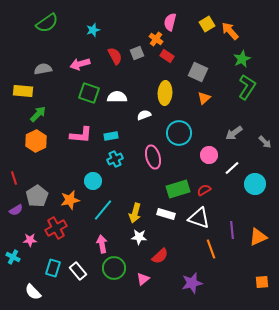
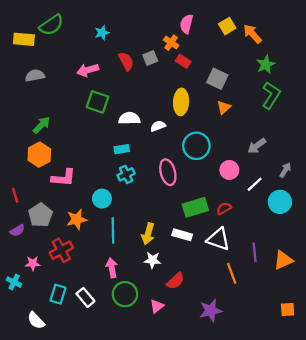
gray semicircle: (43, 69) -> (35, 76), moved
yellow rectangle: (23, 91) -> (24, 39), moved
white semicircle: (117, 97) -> (129, 118), moved
pink L-shape: (81, 135) -> (63, 178), moved
gray arrow: (265, 142) -> (285, 170), moved, turned -104
cyan line: (103, 210) -> (113, 230), turned -40

